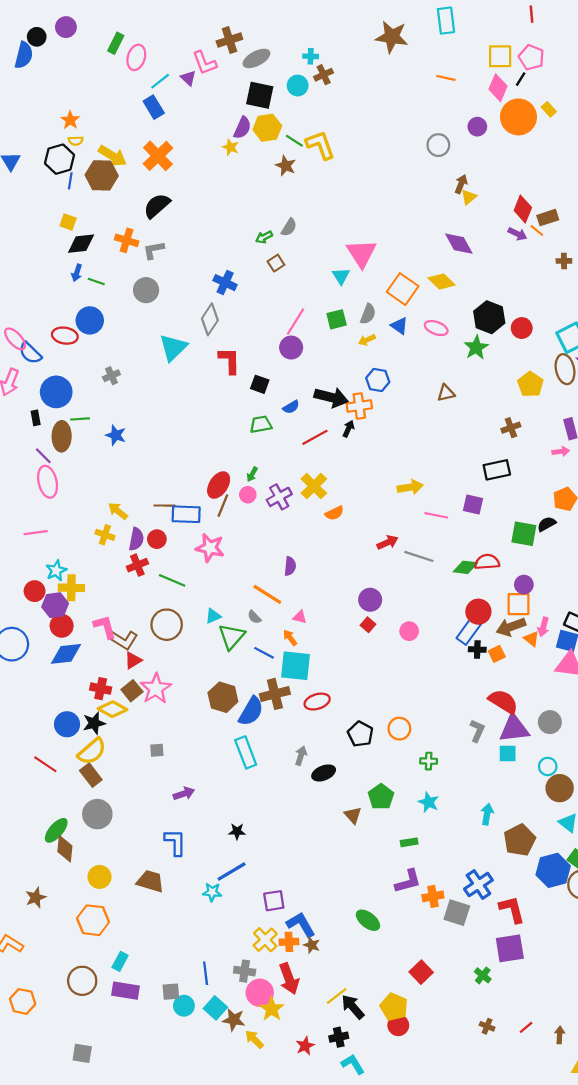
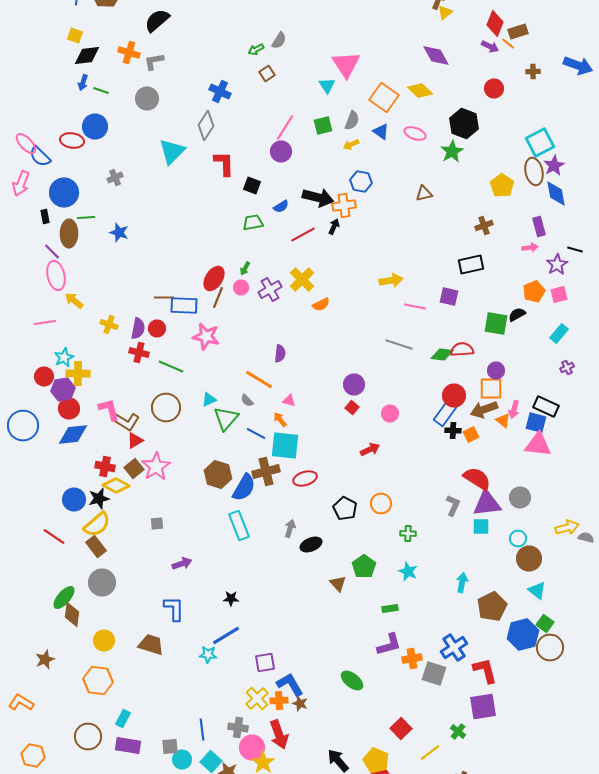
red circle: (522, 328) -> (494, 88), moved
yellow arrow: (118, 511) -> (74, 300), moved
red arrow: (387, 542) -> (370, 450), moved
red cross: (137, 565) -> (139, 352), turned 36
yellow line: (337, 996) -> (430, 752), moved

